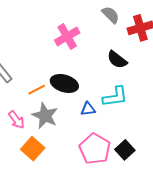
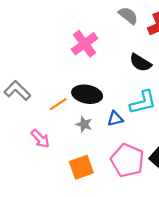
gray star: (45, 116) -> (84, 124), moved, size x0.6
orange square: (33, 149) -> (81, 167), moved, turned 35

